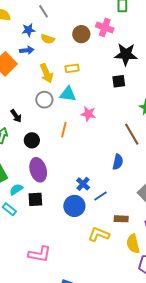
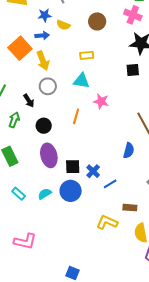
pink cross: (105, 27) -> (133, 15), moved
yellow arrow: (46, 73) -> (43, 61), moved
gray circle: (44, 100) -> (48, 86), moved
cyan semicircle: (16, 189) -> (45, 194), moved
black square: (35, 199) -> (73, 167), moved
blue circle: (74, 206) -> (71, 191), moved
pink L-shape: (40, 254) -> (25, 241), moved

